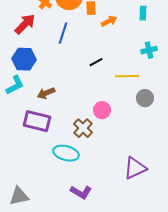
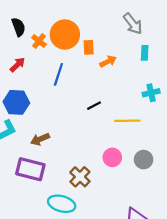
red arrow: (25, 24) -> (17, 65), size x0.7
gray circle: (145, 98) -> (144, 160), moved
pink circle: (102, 110) -> (112, 157), moved

